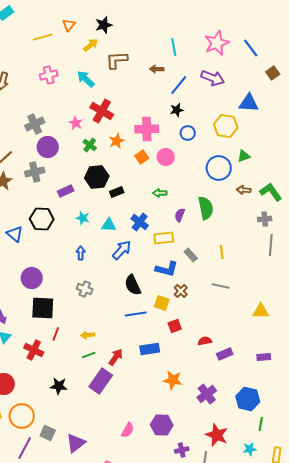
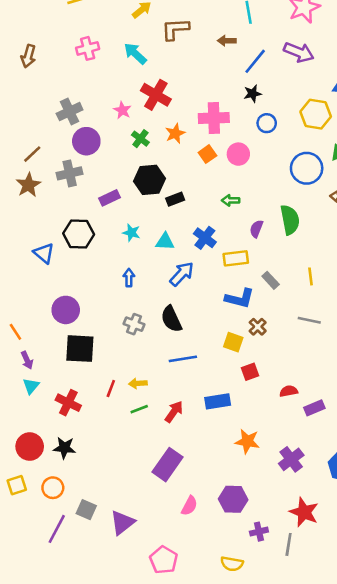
black semicircle: (133, 285) -> (171, 319), moved
blue line: (136, 314) -> (183, 359), moved
red line: (56, 334) -> (111, 389), moved
purple rectangle: (101, 381) -> (167, 465), moved
black star: (59, 386) -> (64, 448), moved
orange circle: (22, 416) -> (53, 488), size x0.7

